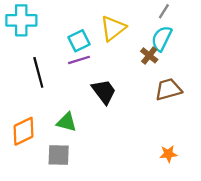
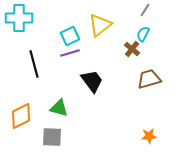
cyan semicircle: (162, 38) -> (143, 34), size x0.7

